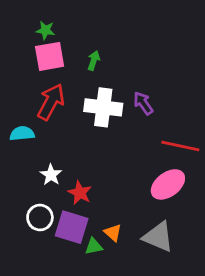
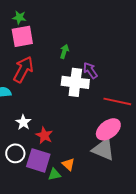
green arrow: (94, 61) -> (64, 51), moved
white cross: (103, 107) -> (75, 82), moved
gray triangle: (158, 237) -> (103, 149), moved

